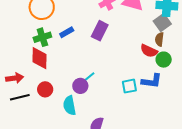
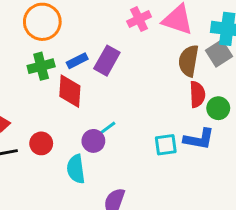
purple rectangle: (100, 31) -> (107, 61), moved
brown semicircle: (159, 39) -> (189, 61), moved, size x1.5
red semicircle: (149, 51) -> (197, 94), turned -120
red diamond: (40, 58) -> (70, 91), moved

